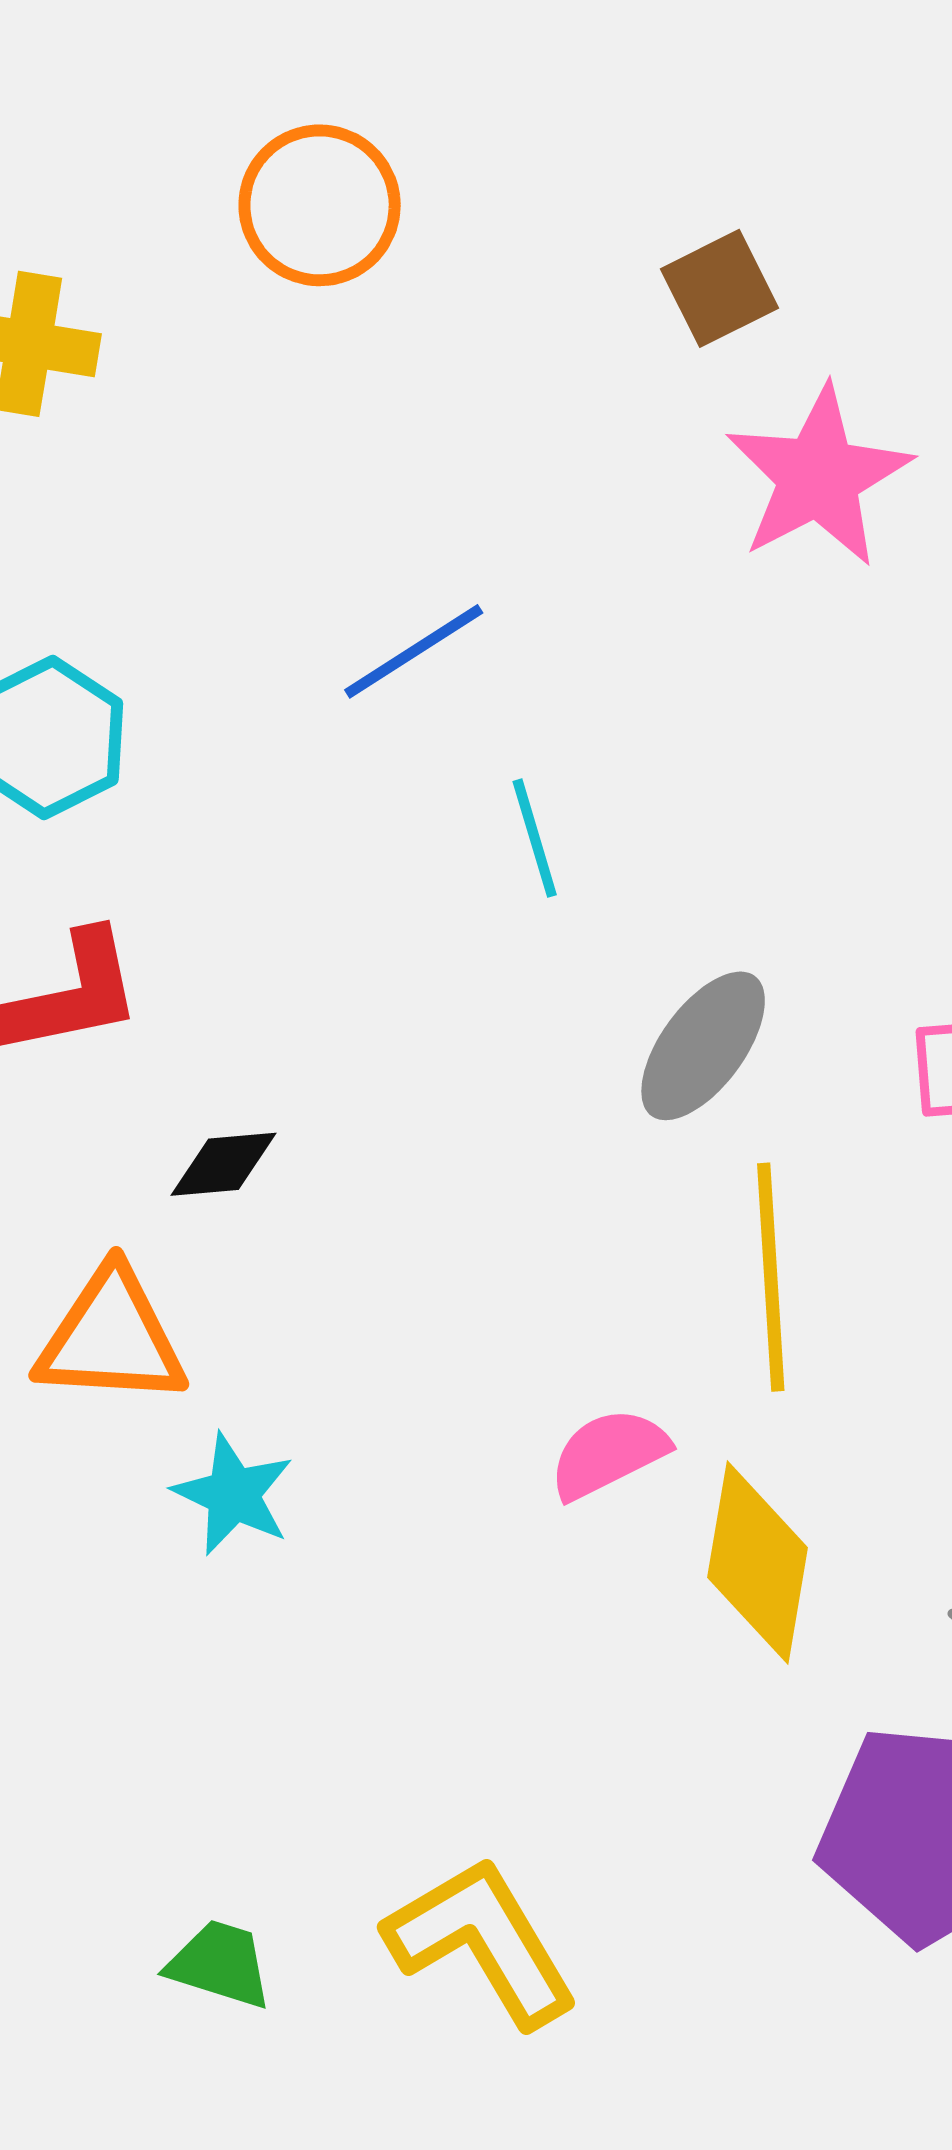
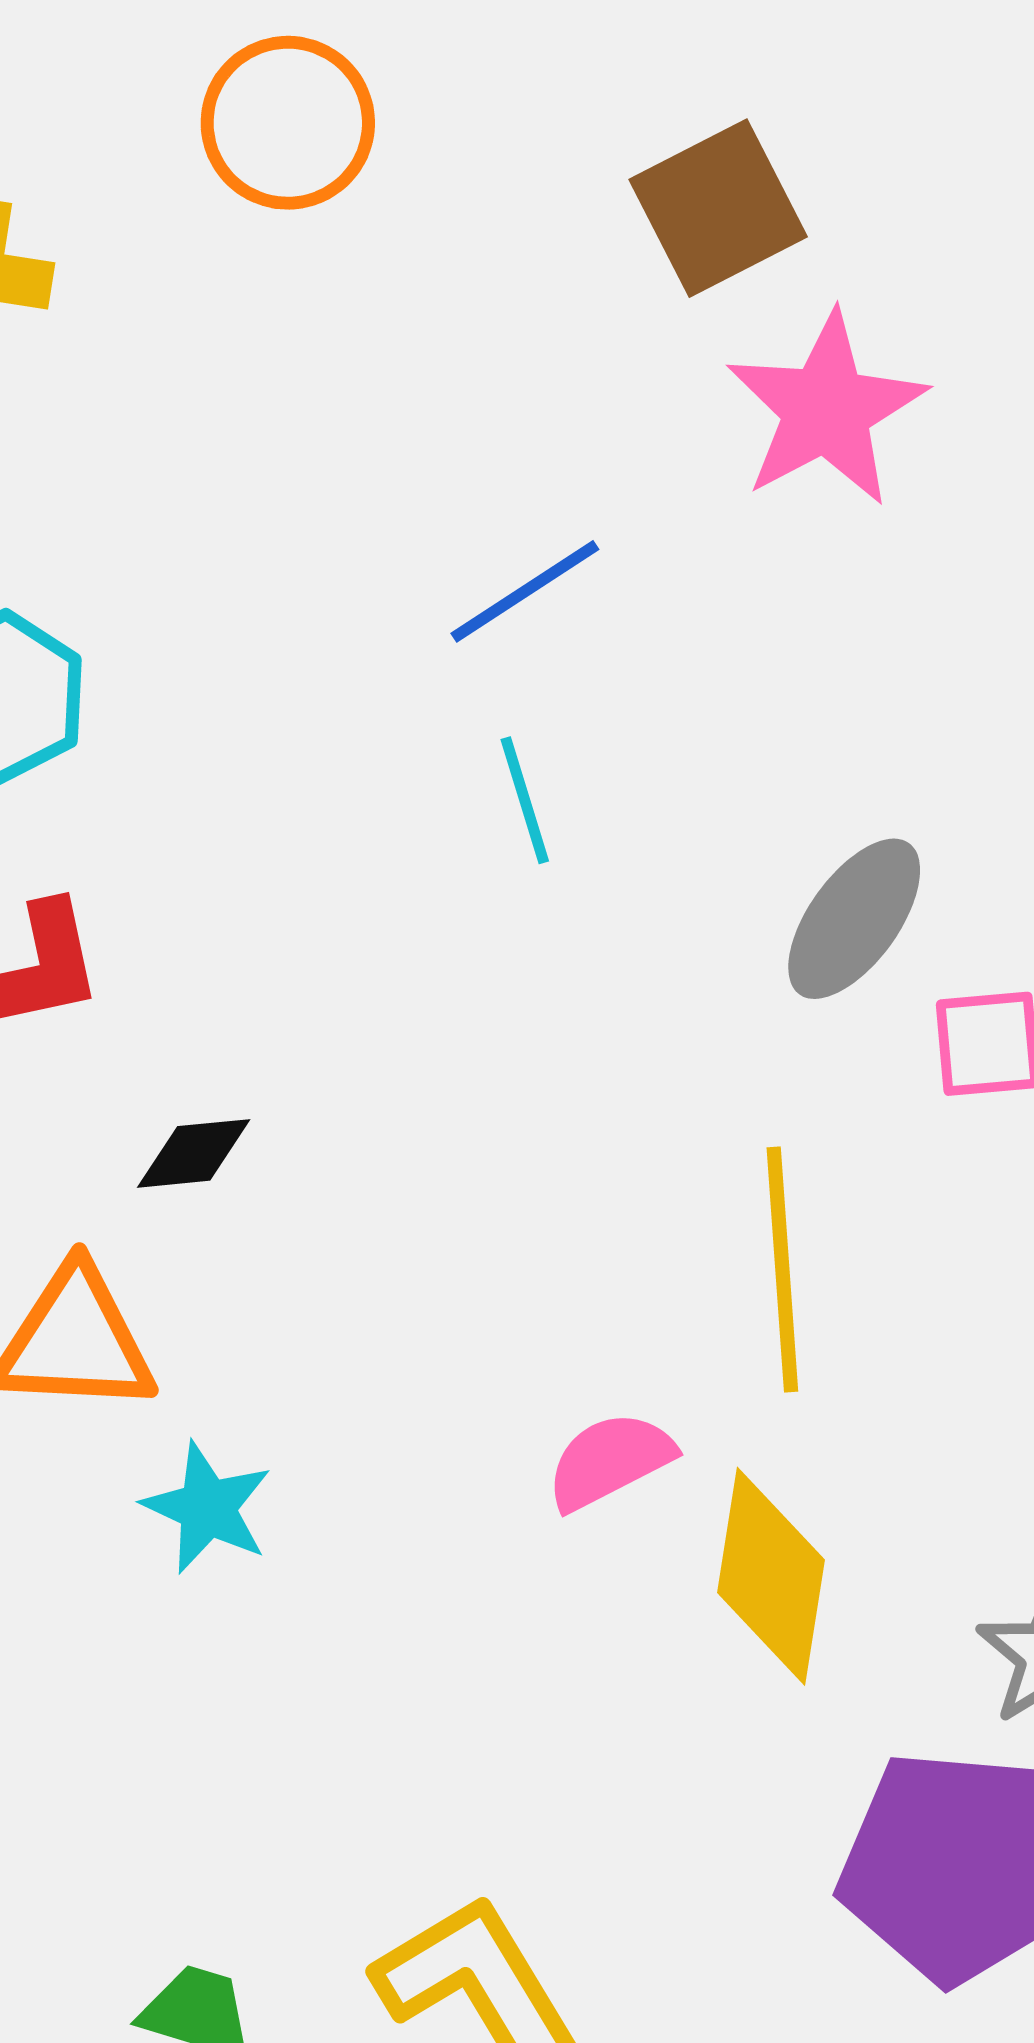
brown square: (720, 288) -> (718, 208), size x1.4
blue line: (414, 651) -> (525, 591), moved
gray ellipse: (703, 1046) -> (854, 919), moved

